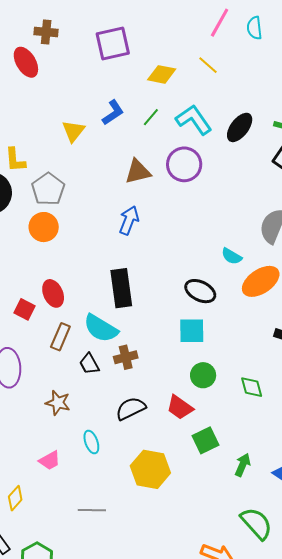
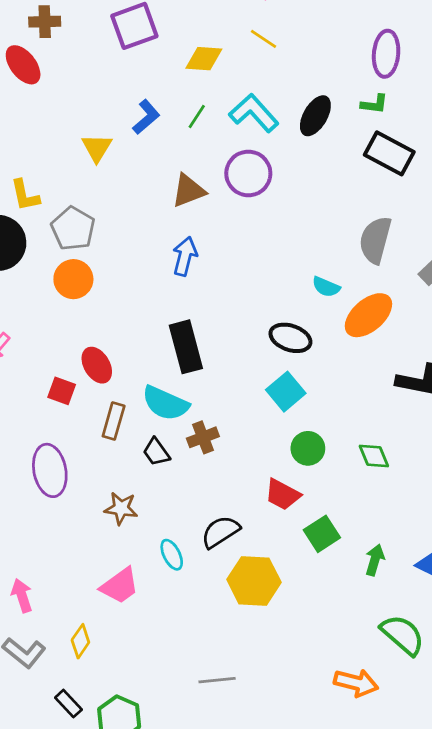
cyan square: (192, 331) -> (286, 392), turned -32
black semicircle: (131, 408) -> (220, 532), moved
pink trapezoid: (50, 460) -> (120, 586), size x1.4
gray line: (92, 510) -> (217, 680), moved

